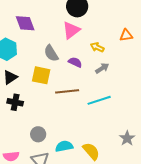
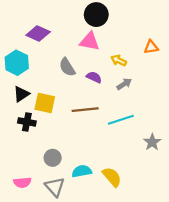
purple diamond: (25, 23) -> (38, 34), turned -45
pink triangle: (71, 30) -> (90, 41), turned 48
yellow square: (41, 75) -> (45, 103), moved
gray star: (127, 138) -> (152, 142), moved

